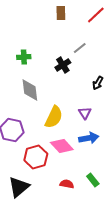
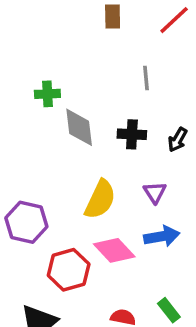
gray line: (80, 48) -> (146, 78), turned -56
black cross: (63, 65) -> (132, 134), moved, turned 35
gray diamond: (30, 90) -> (79, 127), moved

